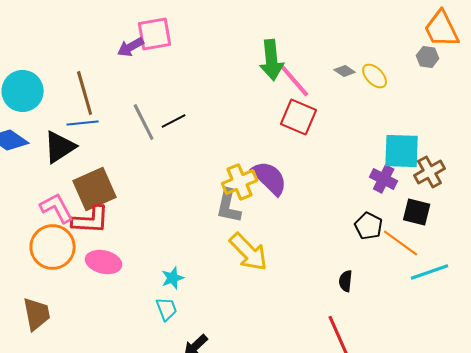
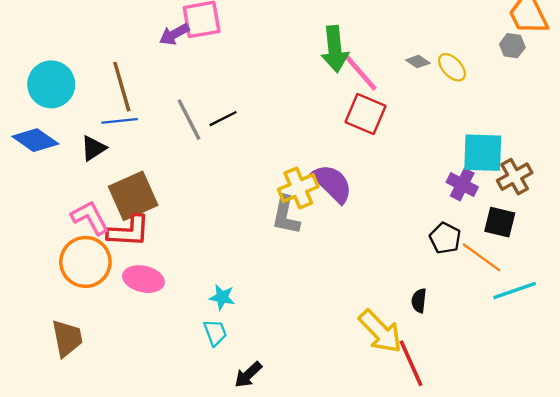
black triangle: (60, 147) -> (93, 148), size x0.7
yellow arrow: (249, 252) -> (380, 331), moved
cyan star: (173, 278) -> (222, 297), turned 30

